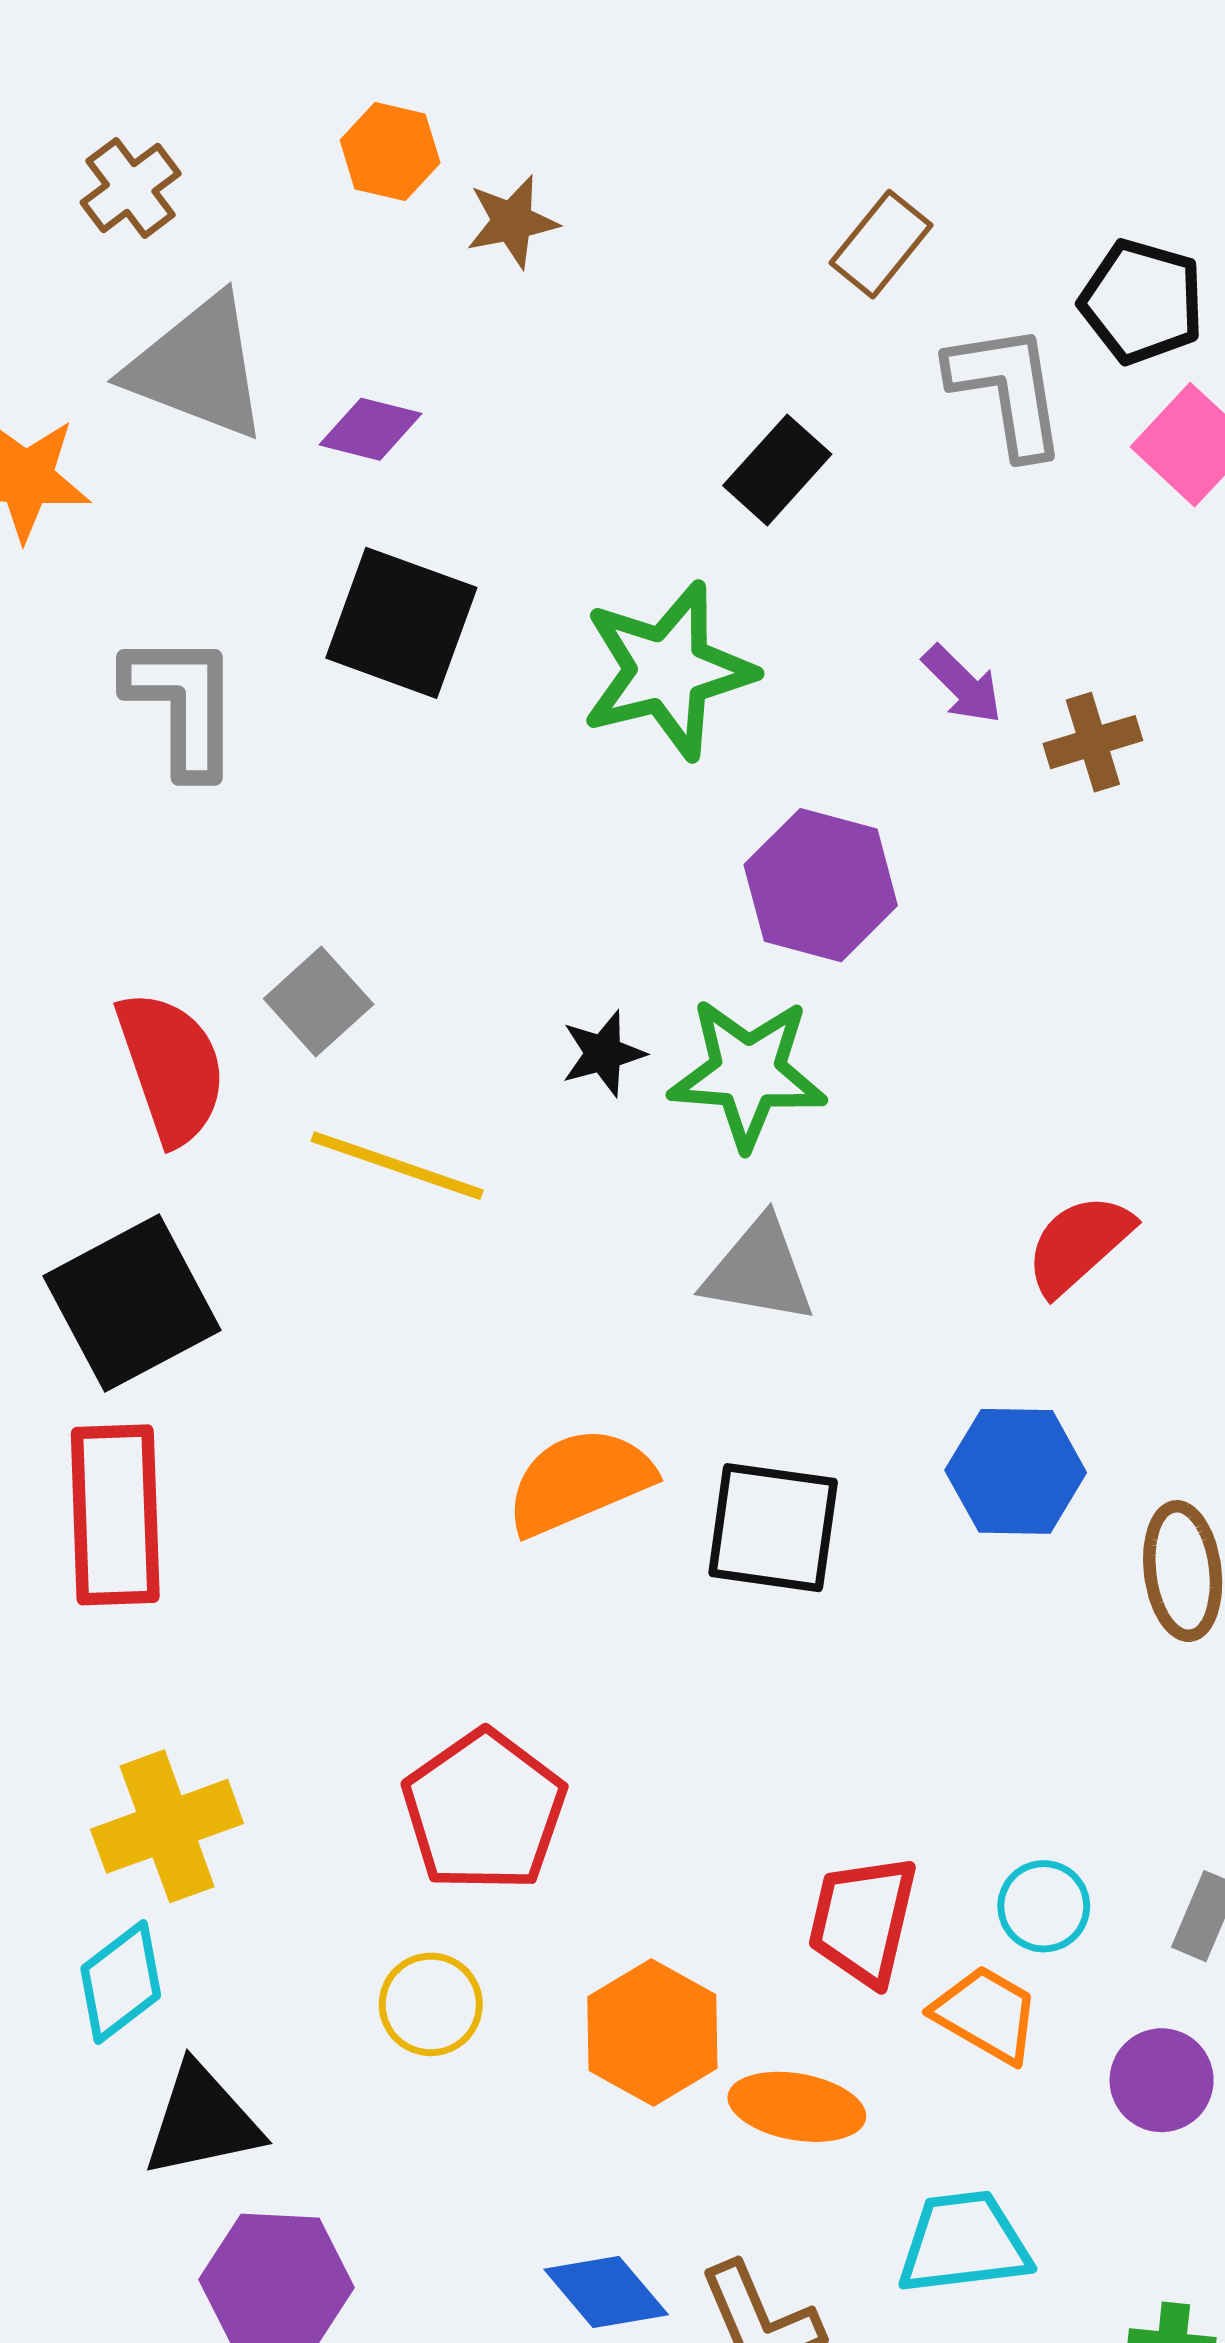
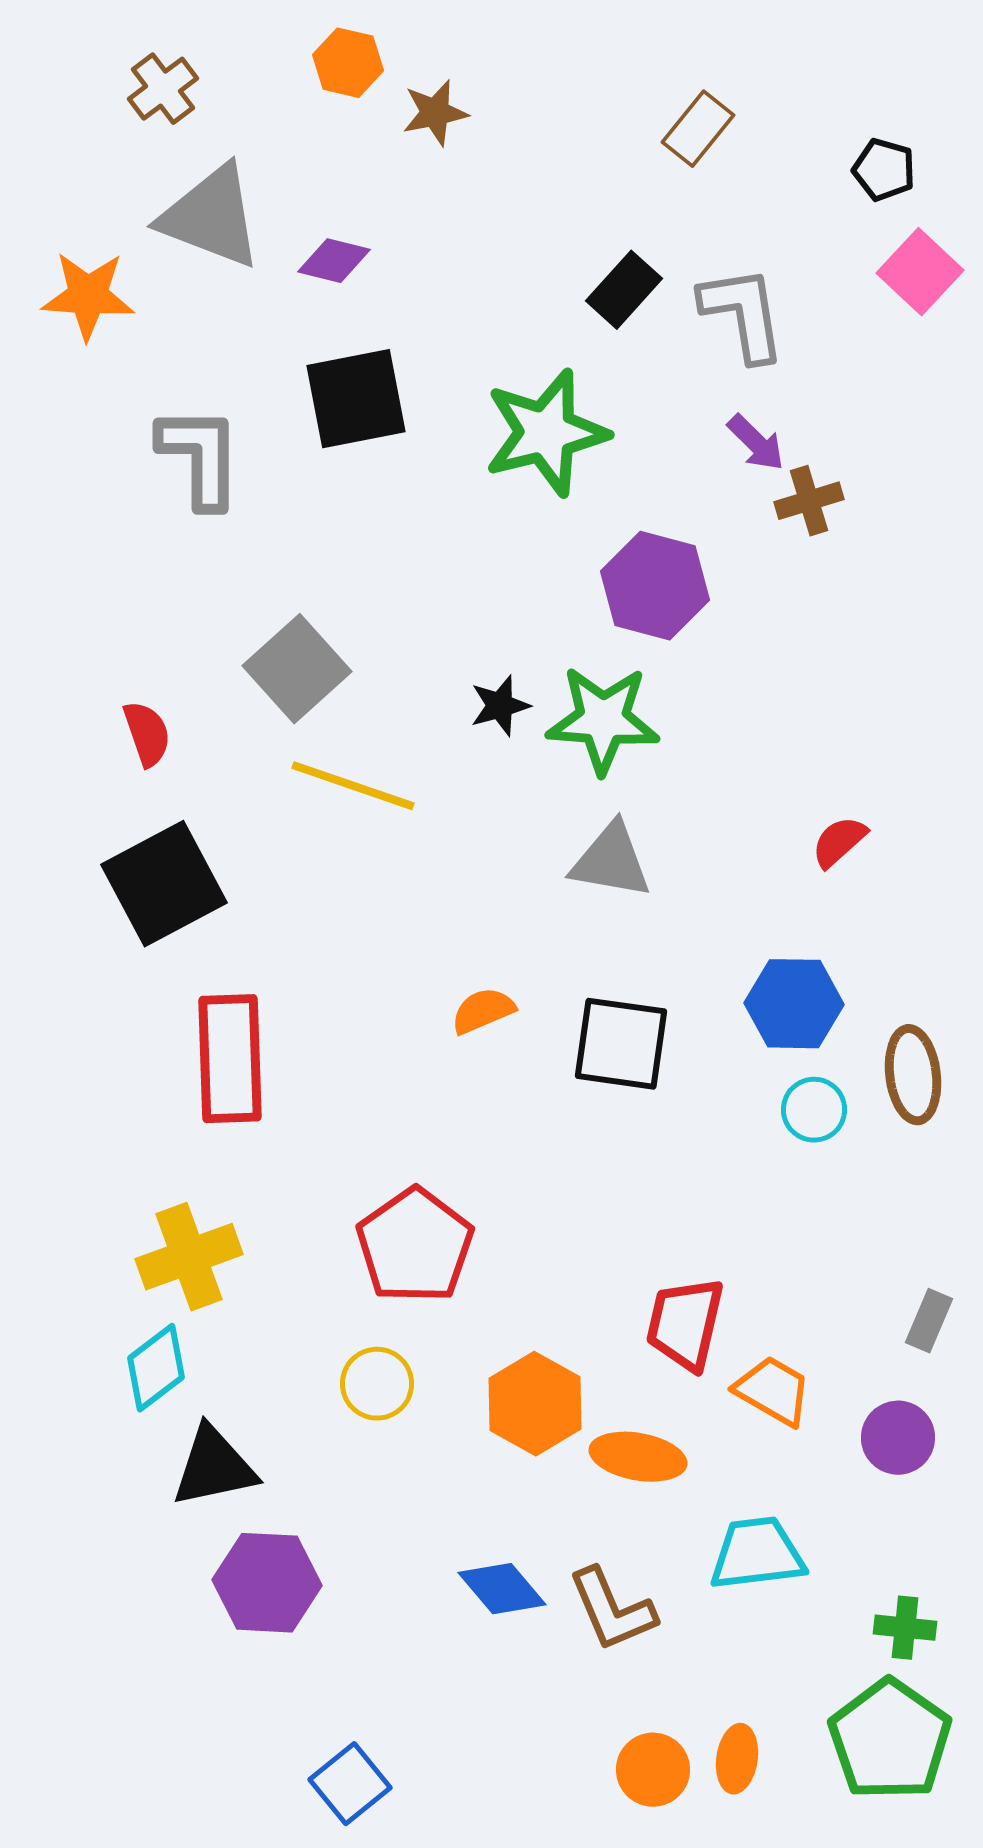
black pentagon: (1142, 302) -> (884, 170), size x0.7
gray L-shape: (1007, 390) -> (743, 314), moved
black square: (401, 623) -> (356, 399), turned -31
brown cross: (1093, 742) -> (809, 501), moved
gray square: (319, 1002) -> (297, 669), size x1.4
red semicircle: (171, 1067) -> (147, 734), moved, size x0.6
red semicircle: (1079, 1244) -> (839, 842), size x0.7
orange semicircle: (579, 1481) -> (483, 1011), size x0.6
red rectangle: (115, 1515) -> (230, 1059), moved
cyan circle: (1044, 1906) -> (814, 1110), moved

